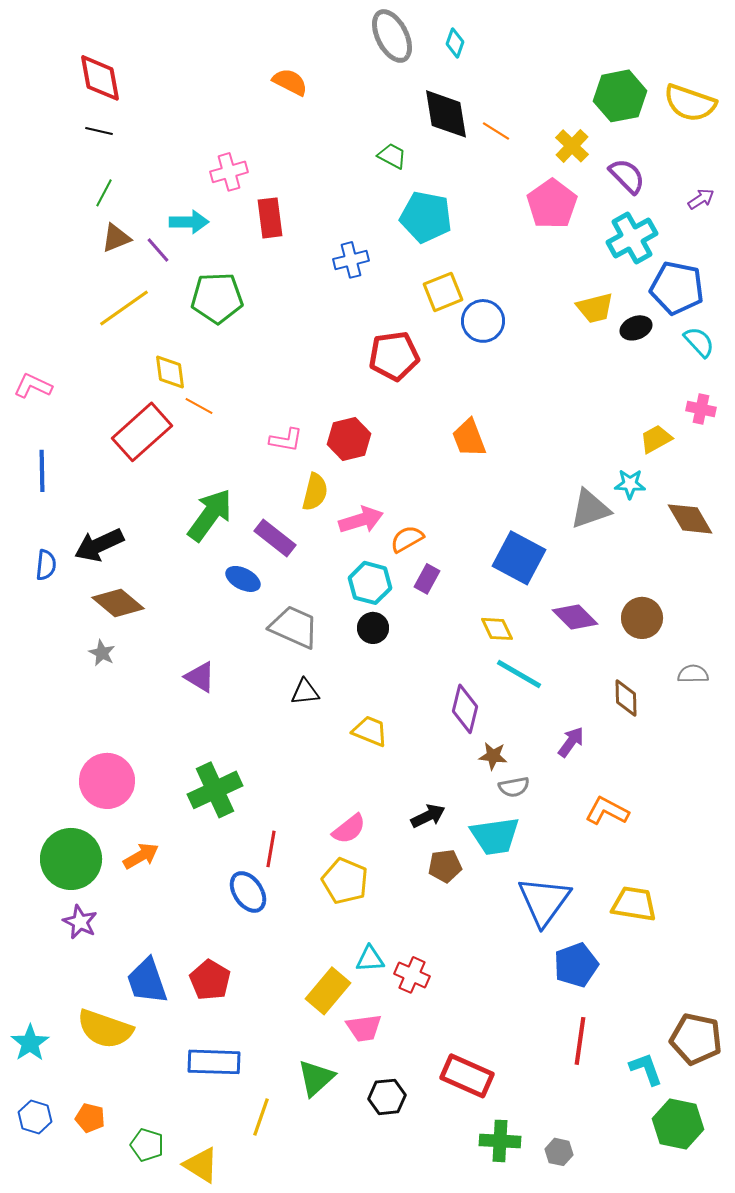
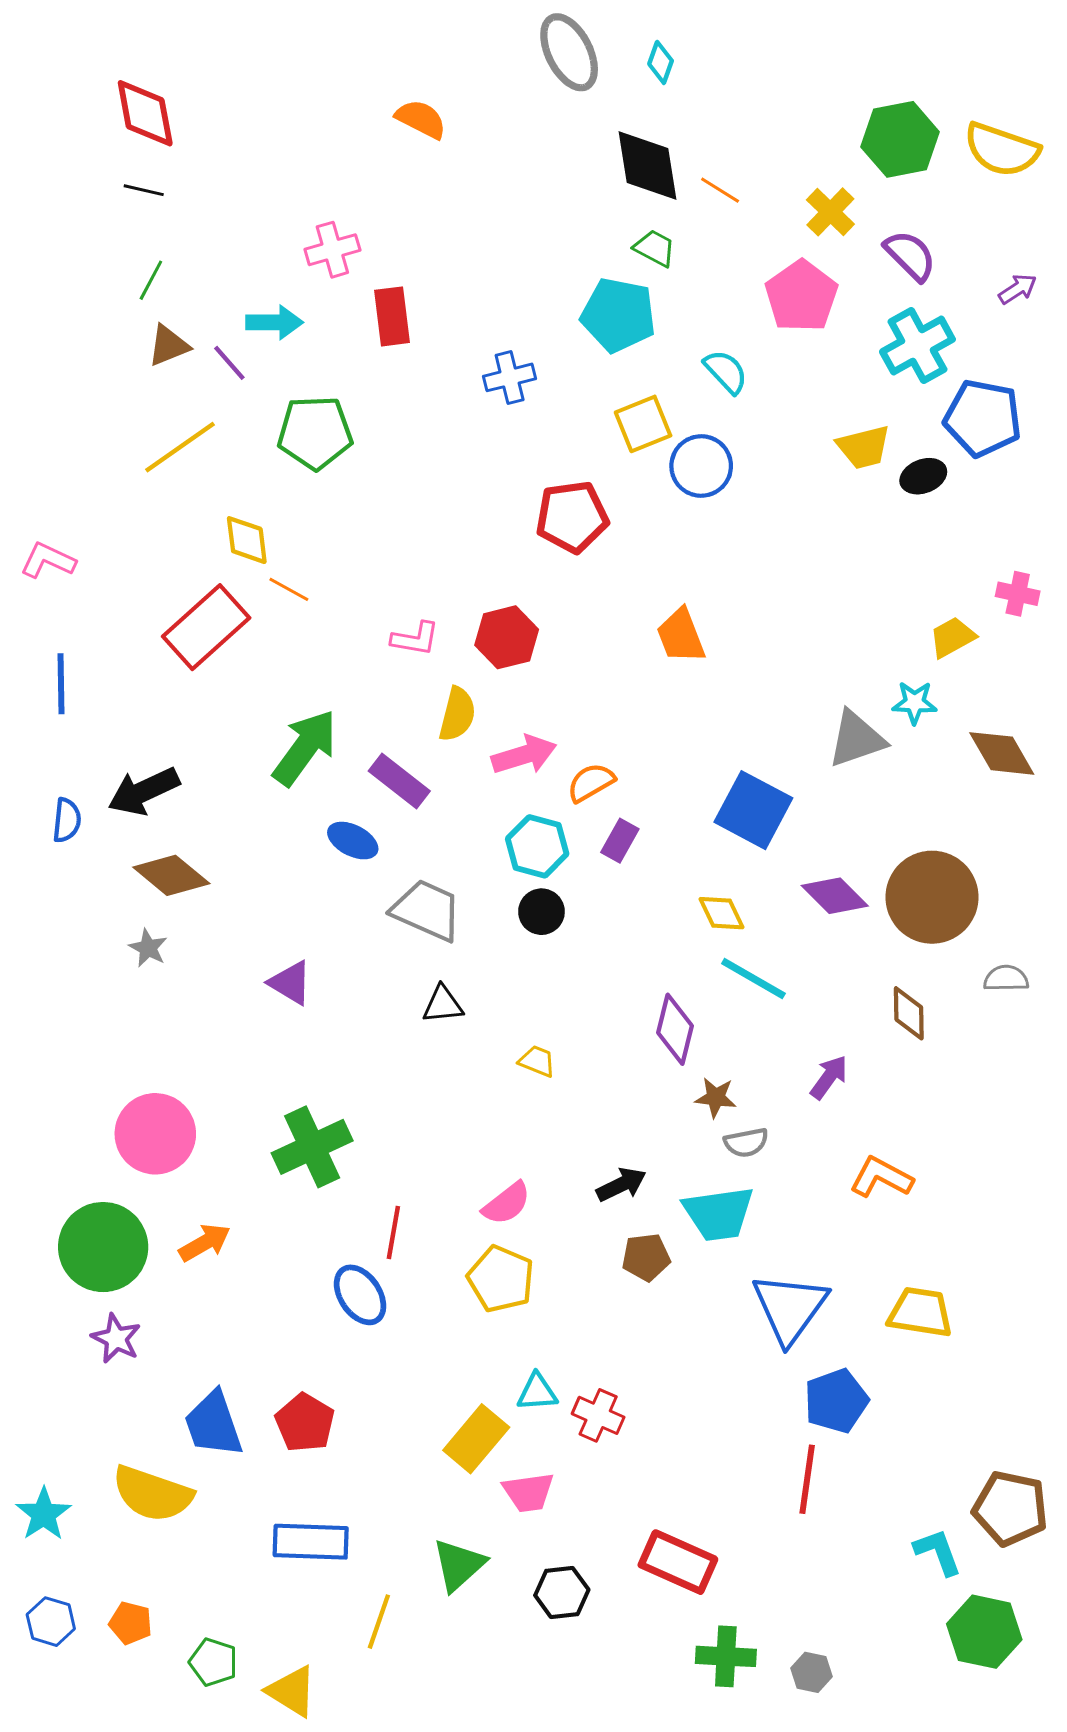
green trapezoid: (392, 156) -> (655, 248), moved
cyan semicircle: (699, 342) -> (726, 372), moved
brown circle: (642, 618) -> (932, 897), size x1.5
yellow trapezoid: (370, 731) -> (537, 1061), size x0.7
red line: (580, 1041) -> (807, 1479), moved

